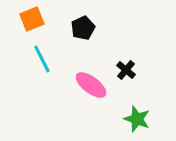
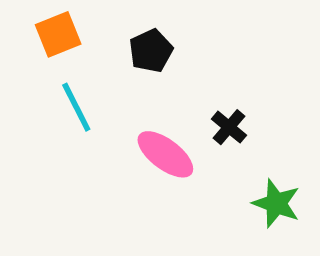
green star: (137, 119) -> (276, 203), moved

